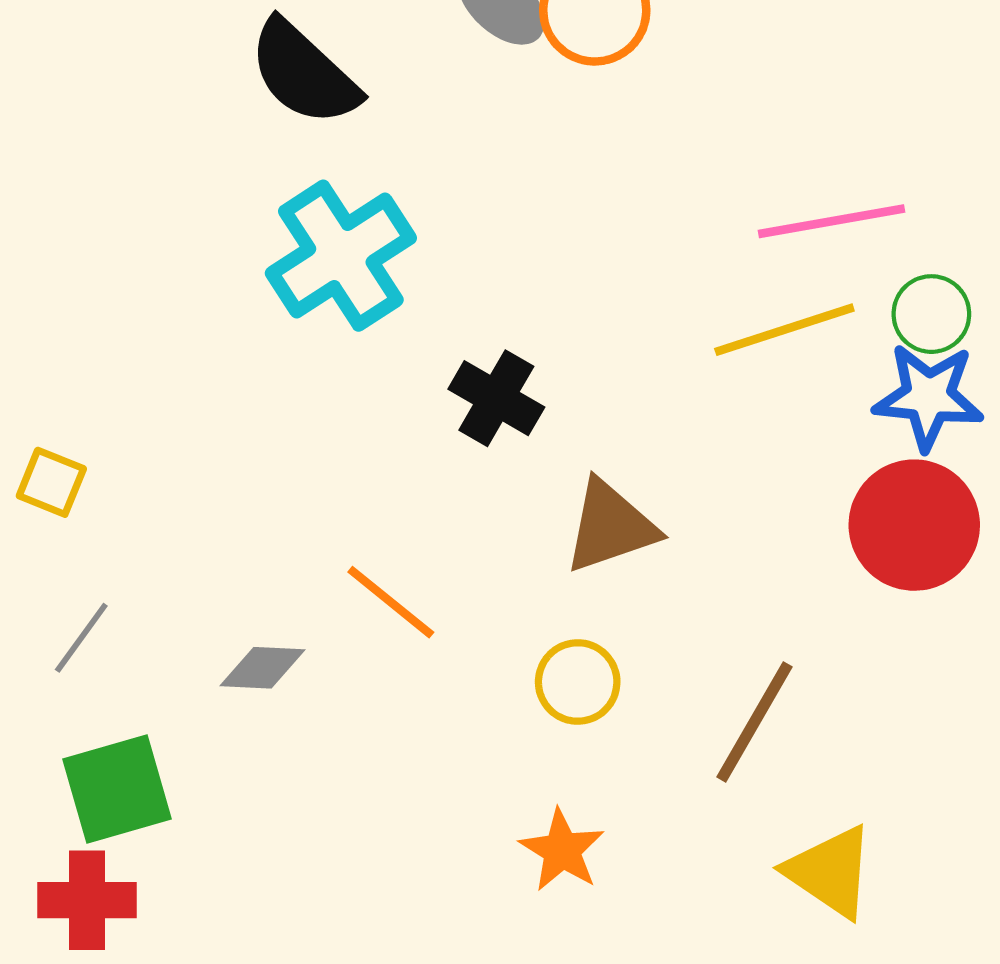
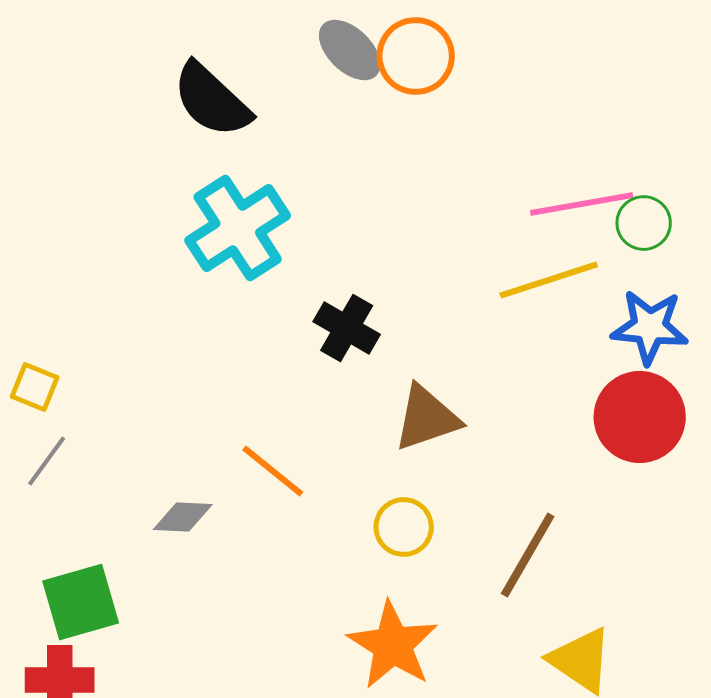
green circle: (931, 314) -> (644, 223), moved
gray line: (81, 638) -> (47, 461), moved
orange star: (562, 850) -> (393, 645), size x1.5

